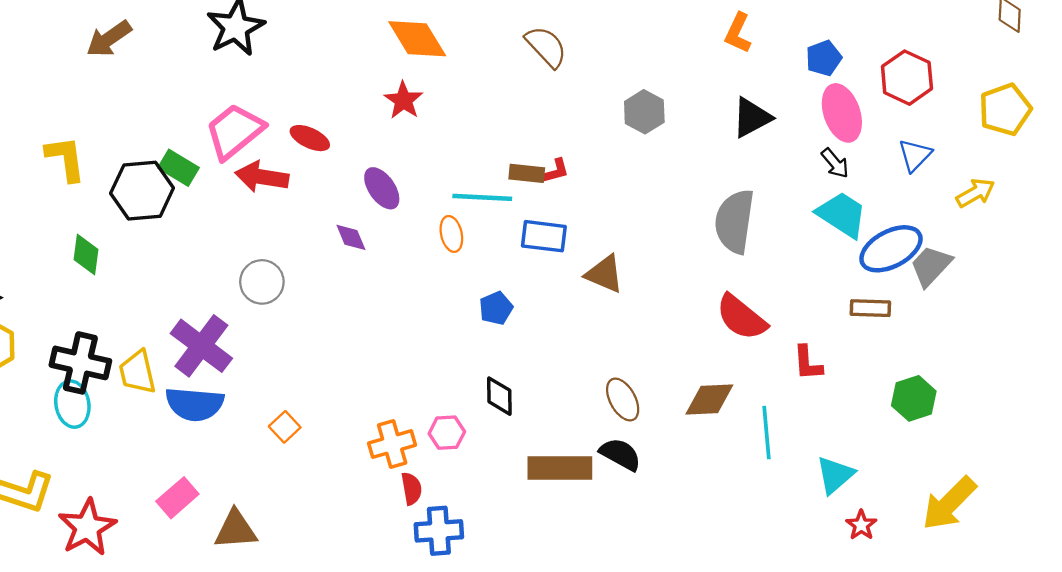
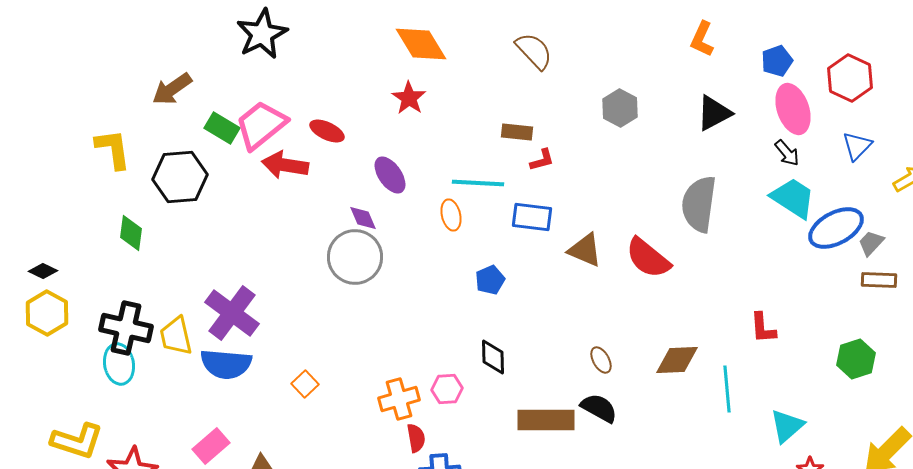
brown arrow: (109, 39) -> (172, 89), moved
green rectangle: (179, 168) -> (222, 128), moved
brown rectangle: (527, 173) -> (517, 132), moved
gray trapezoid: (931, 266) -> (871, 243), size x0.7
gray circle: (262, 282) -> (355, 257), moved, size x1.4
brown rectangle: (870, 308) -> (879, 280), moved
red semicircle: (741, 317) -> (648, 258), moved
brown ellipse: (623, 399) -> (601, 360), size x0.7

